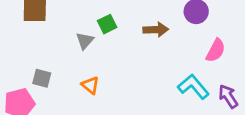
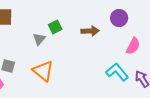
orange triangle: (90, 85) -> (43, 71), size x1.6

